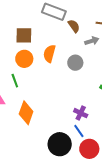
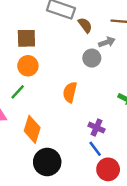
orange semicircle: (49, 54) -> (70, 92), moved
gray circle: (75, 63) -> (92, 58), moved
green line: (15, 81) -> (18, 92), turned 64
black circle: (60, 144) -> (47, 162), moved

